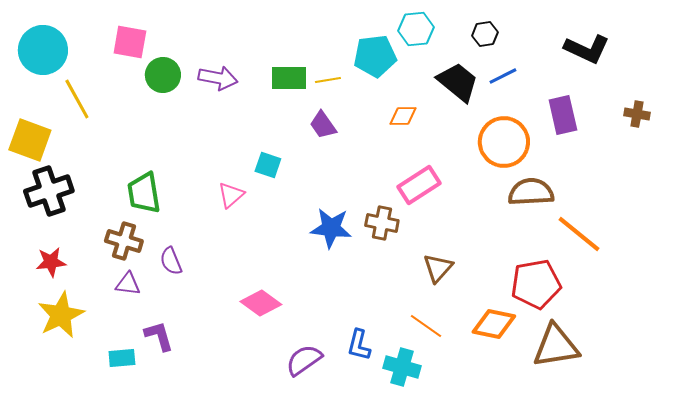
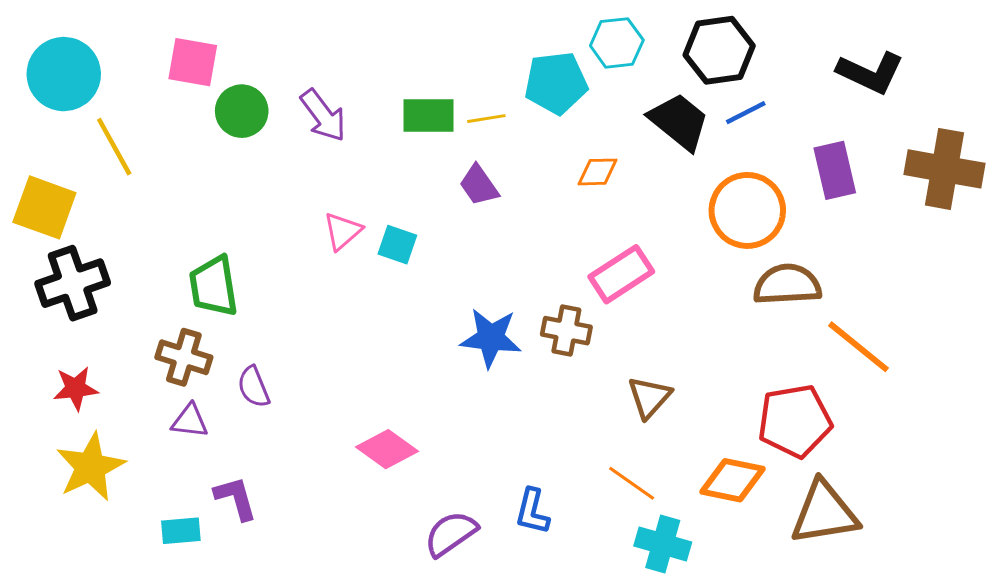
black hexagon: (485, 34) -> (719, 50), size x1.8
purple arrow: (218, 78) -> (323, 116), turned 42
brown cross: (637, 114) -> (944, 169), size x2.0
pink triangle: (231, 195) -> (343, 231), moved
cyan cross: (402, 367) -> (663, 544), moved

